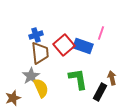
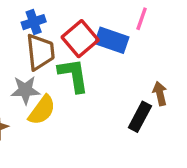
gray star: (31, 76) -> (25, 90), turned 30
green L-shape: (78, 79) -> (73, 75), moved
yellow semicircle: (41, 88) -> (42, 110), turned 60

